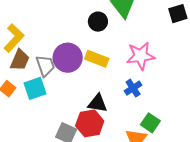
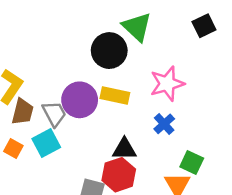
black circle: (98, 22) -> (109, 51), size x1.5

